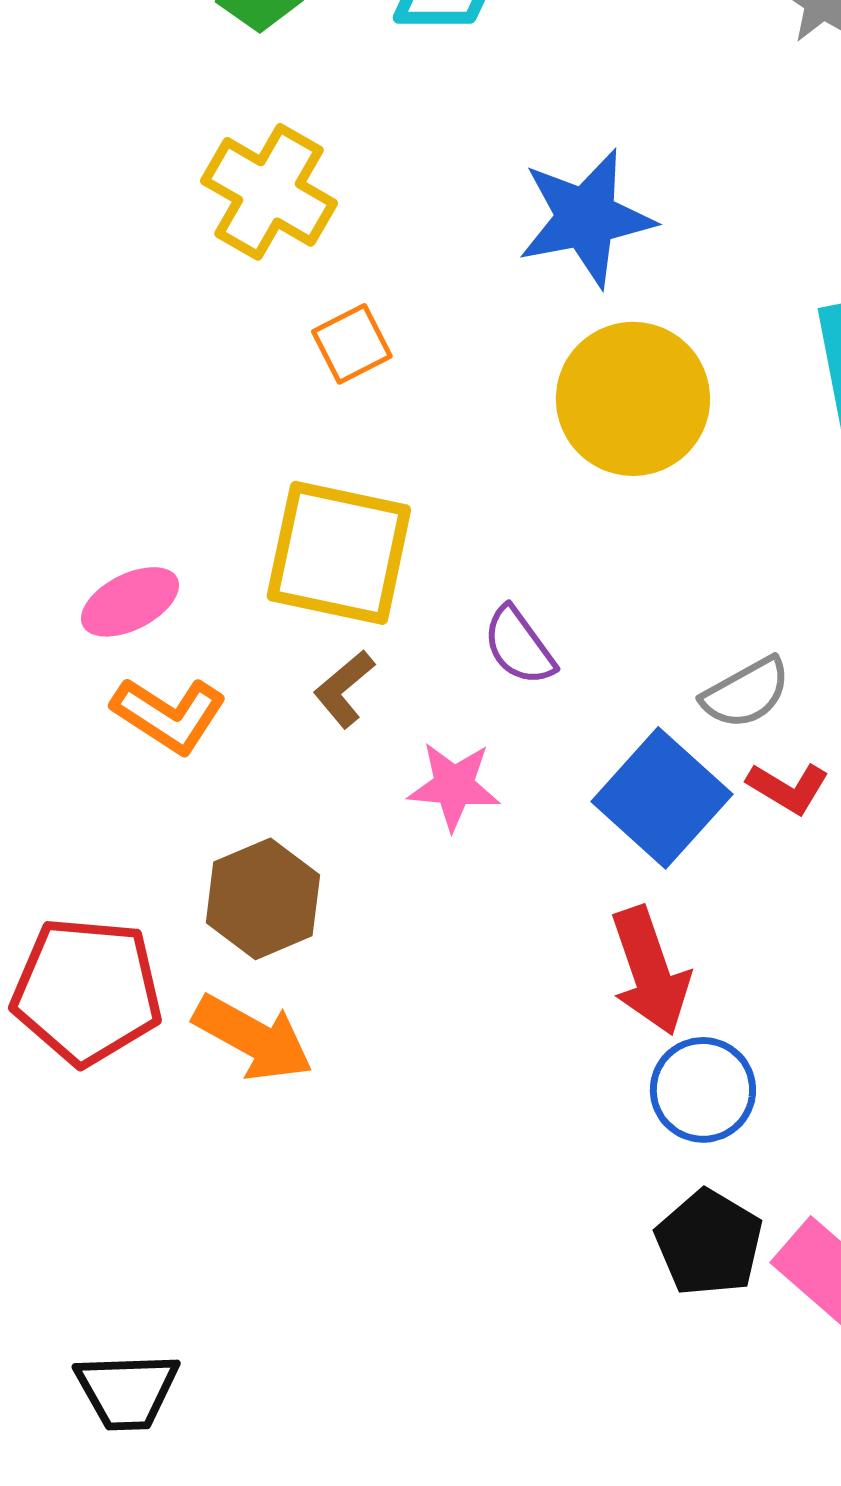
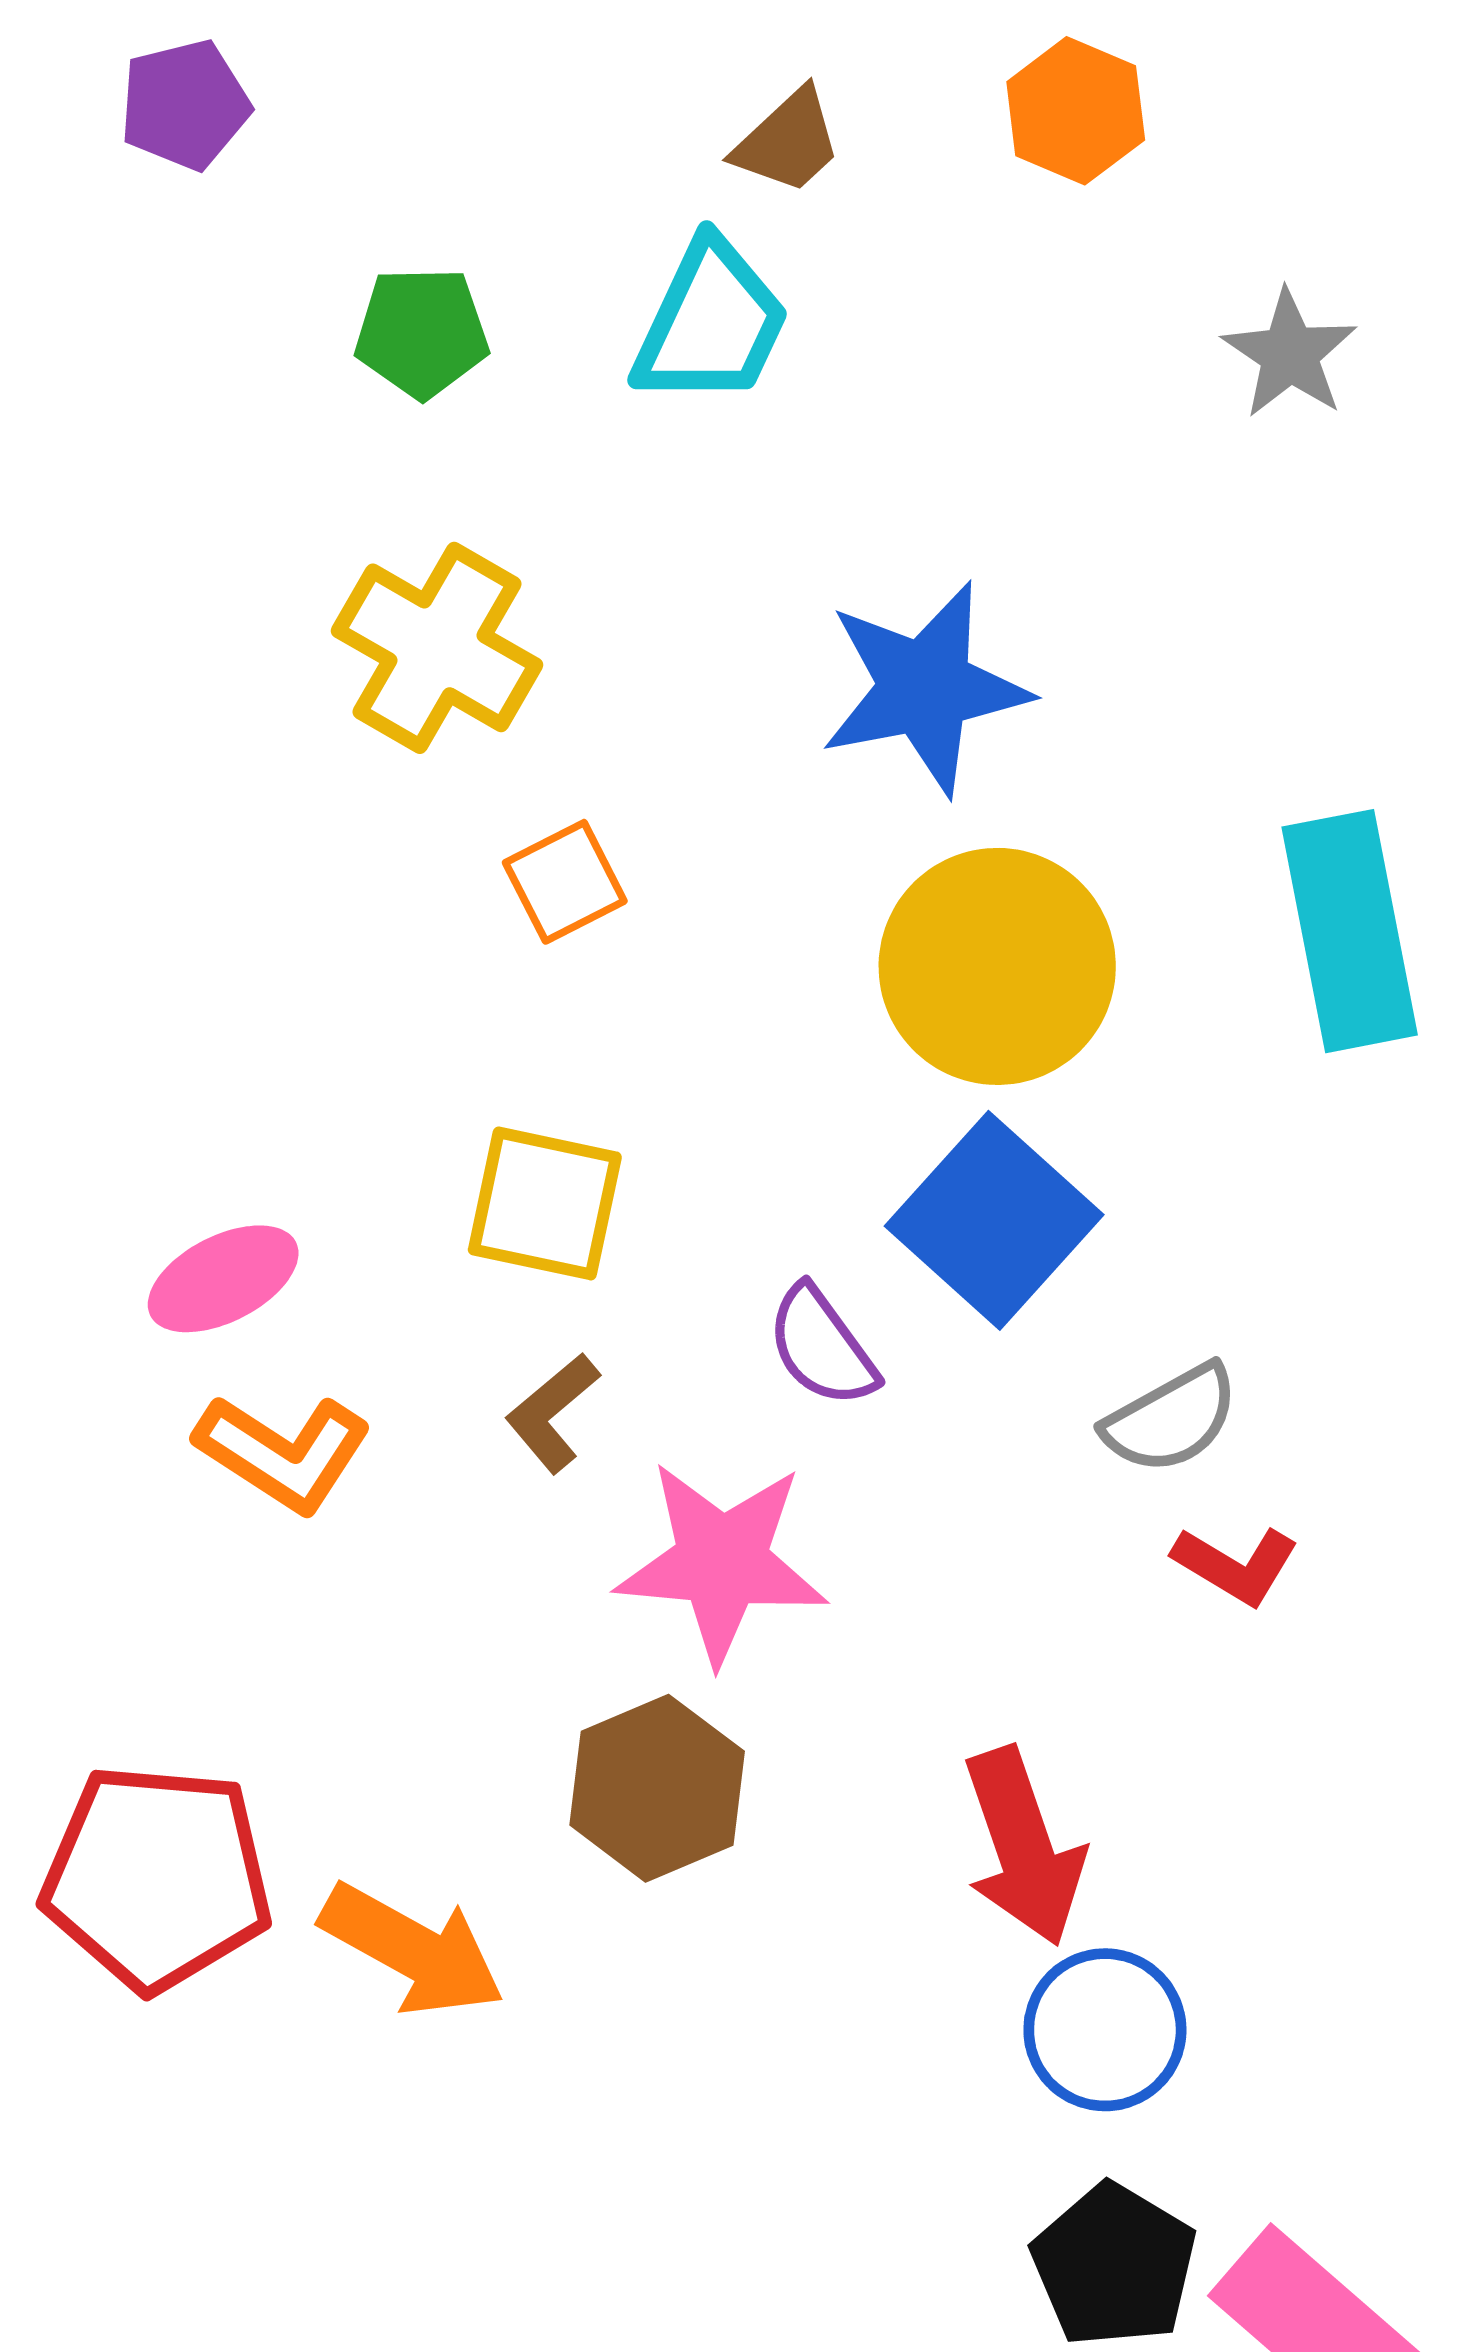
yellow square: (339, 553) -> (545, 1203), size x0.7
pink star: (454, 786) -> (722, 1562), size x1.5
blue square: (662, 798) -> (994, 1220), moved
brown hexagon: (263, 899) -> (657, 1788), moved

